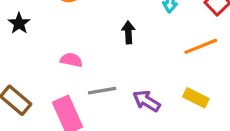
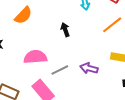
pink semicircle: (71, 60) -> (35, 57), size x1.6

